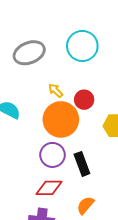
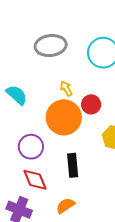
purple circle: (52, 155) -> (31, 147), moved
red diamond: (49, 188) -> (35, 180), turned 52

